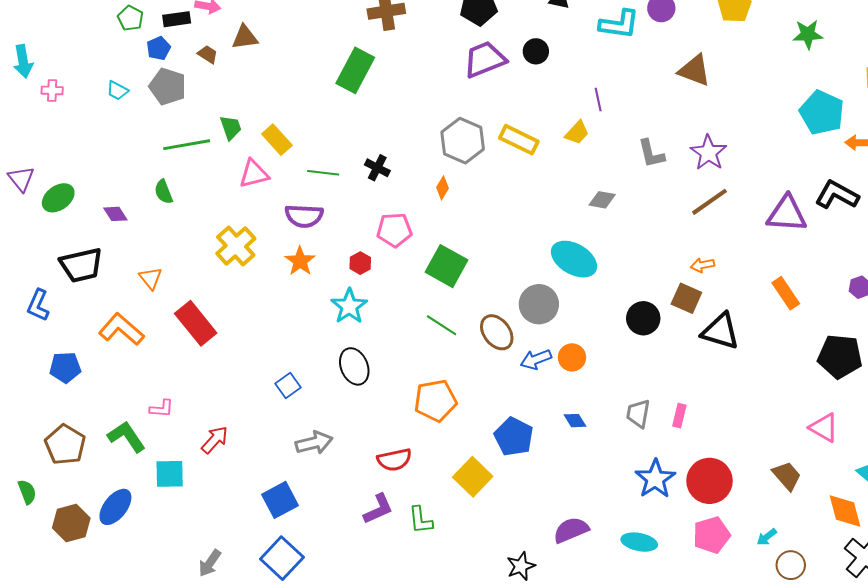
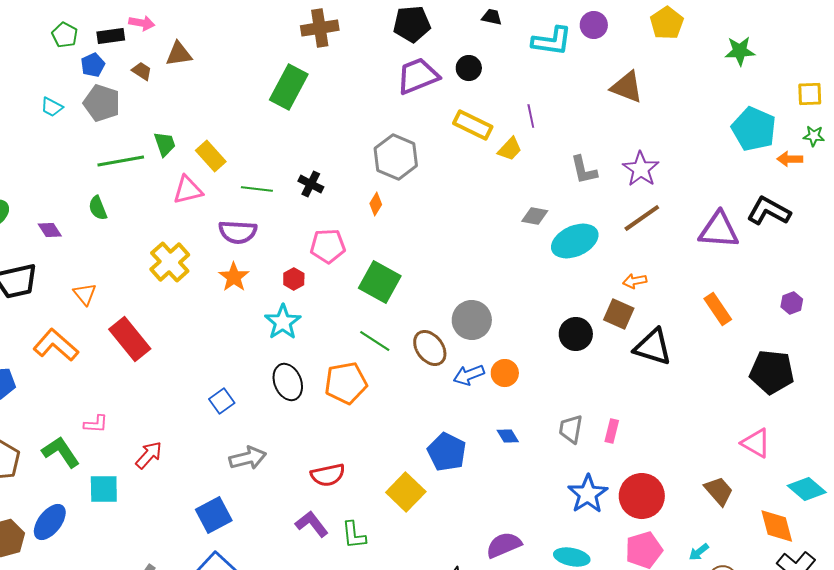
yellow rectangle: (519, 140) -> (473, 125), moved
cyan ellipse: (574, 259) -> (575, 241), moved, turned -54
orange pentagon: (436, 401) -> (346, 383), moved
purple L-shape: (378, 509) -> (312, 524), turned -104

